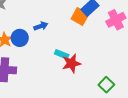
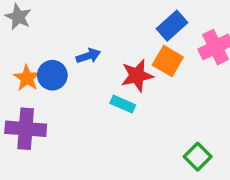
orange square: (80, 16) -> (168, 61), moved
red star: (71, 63) -> (137, 76), moved

